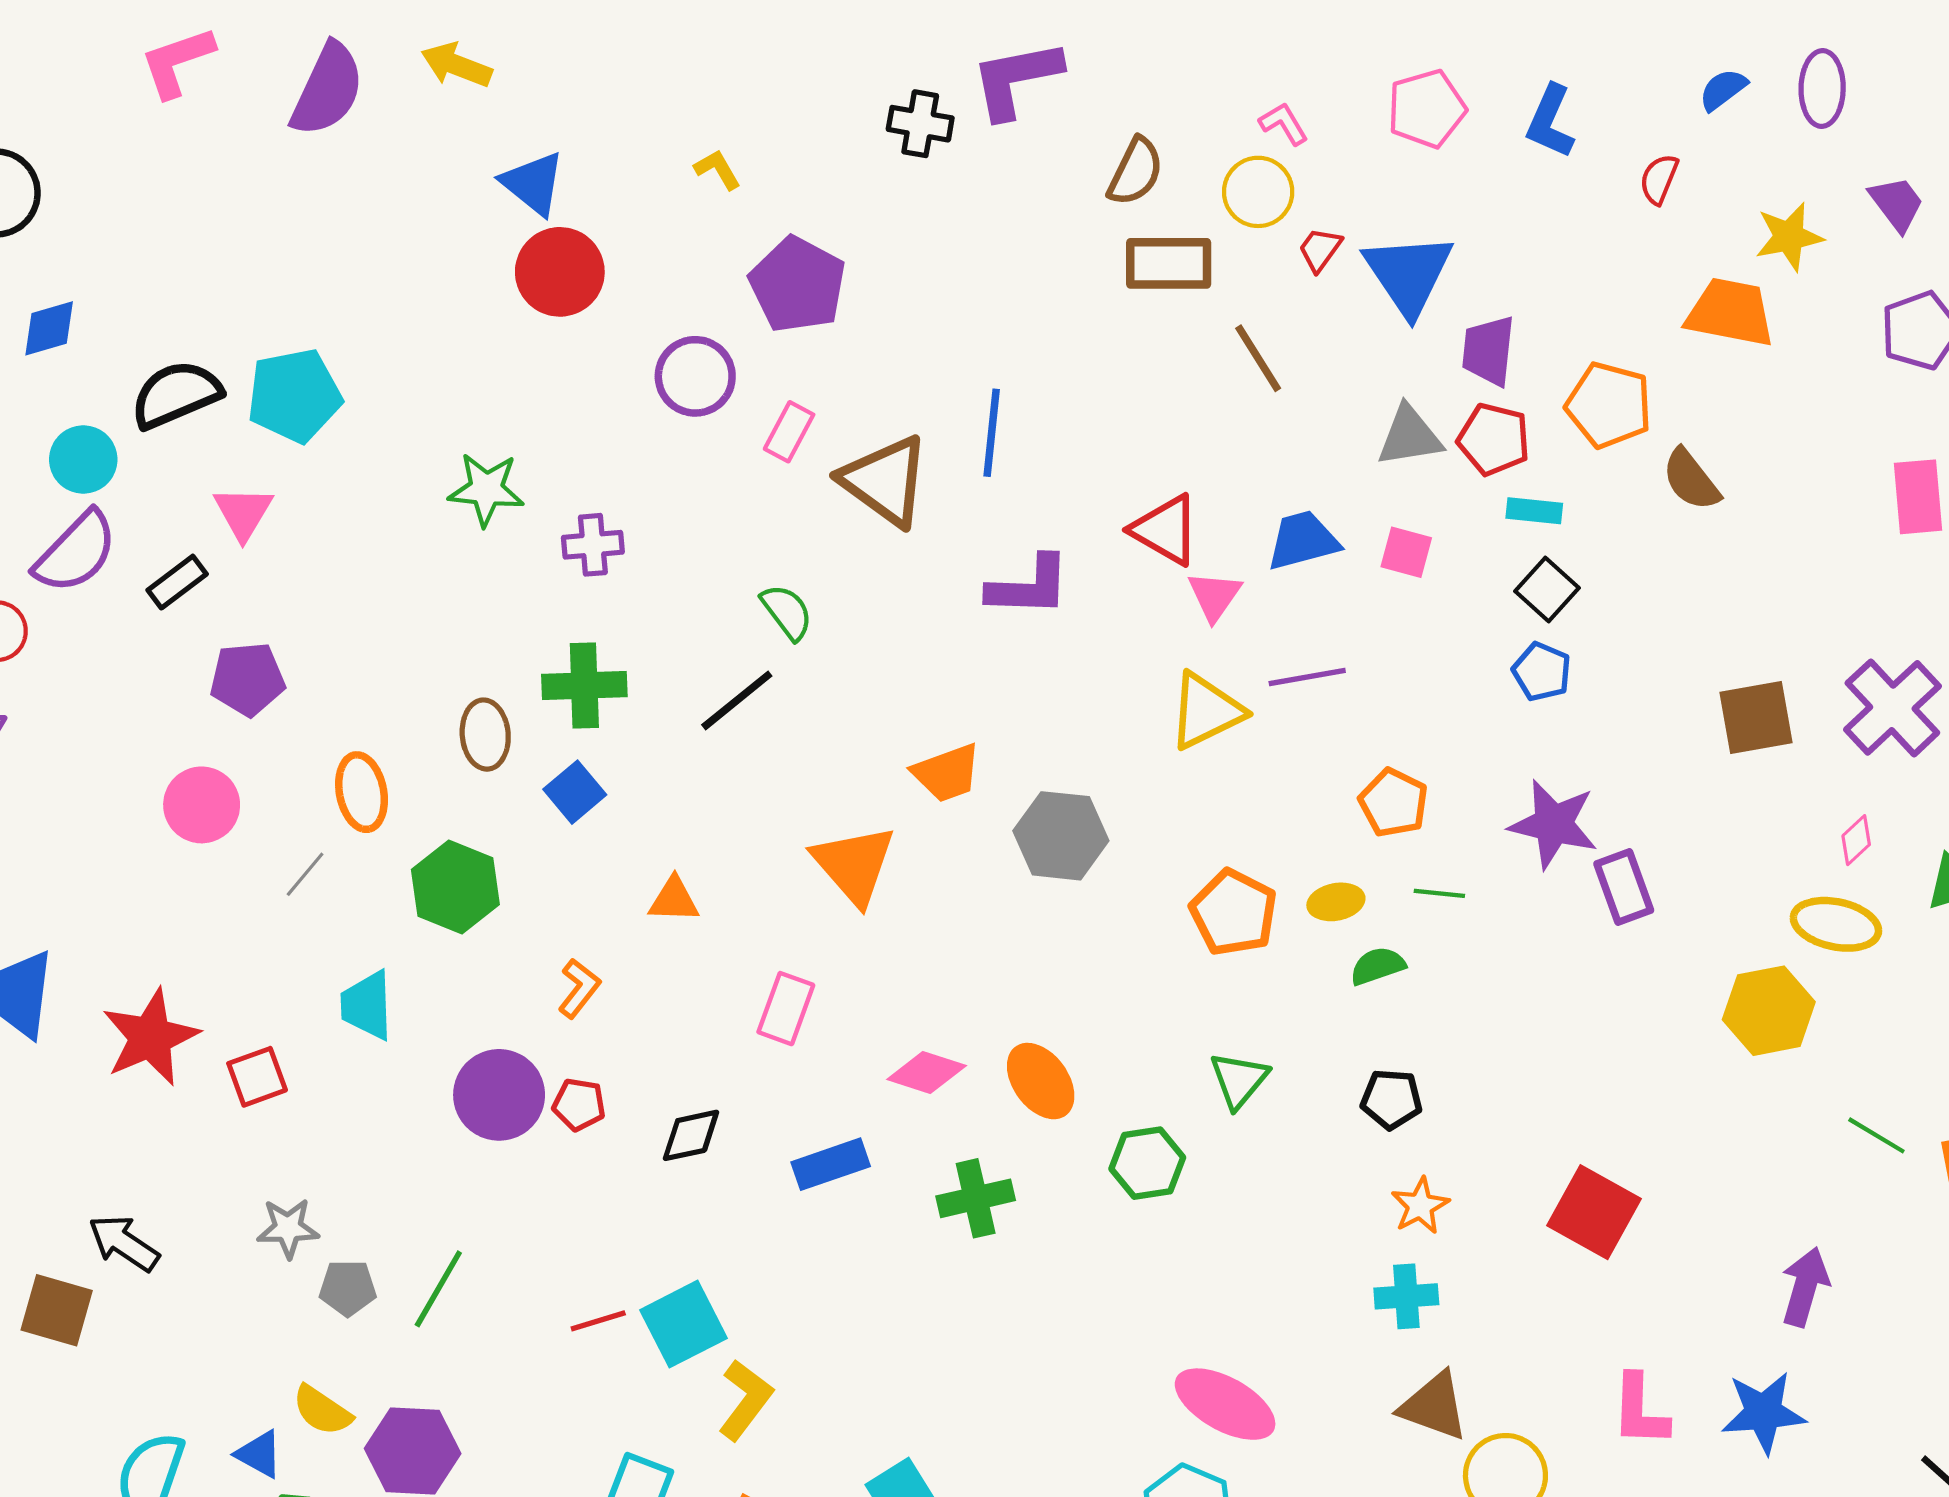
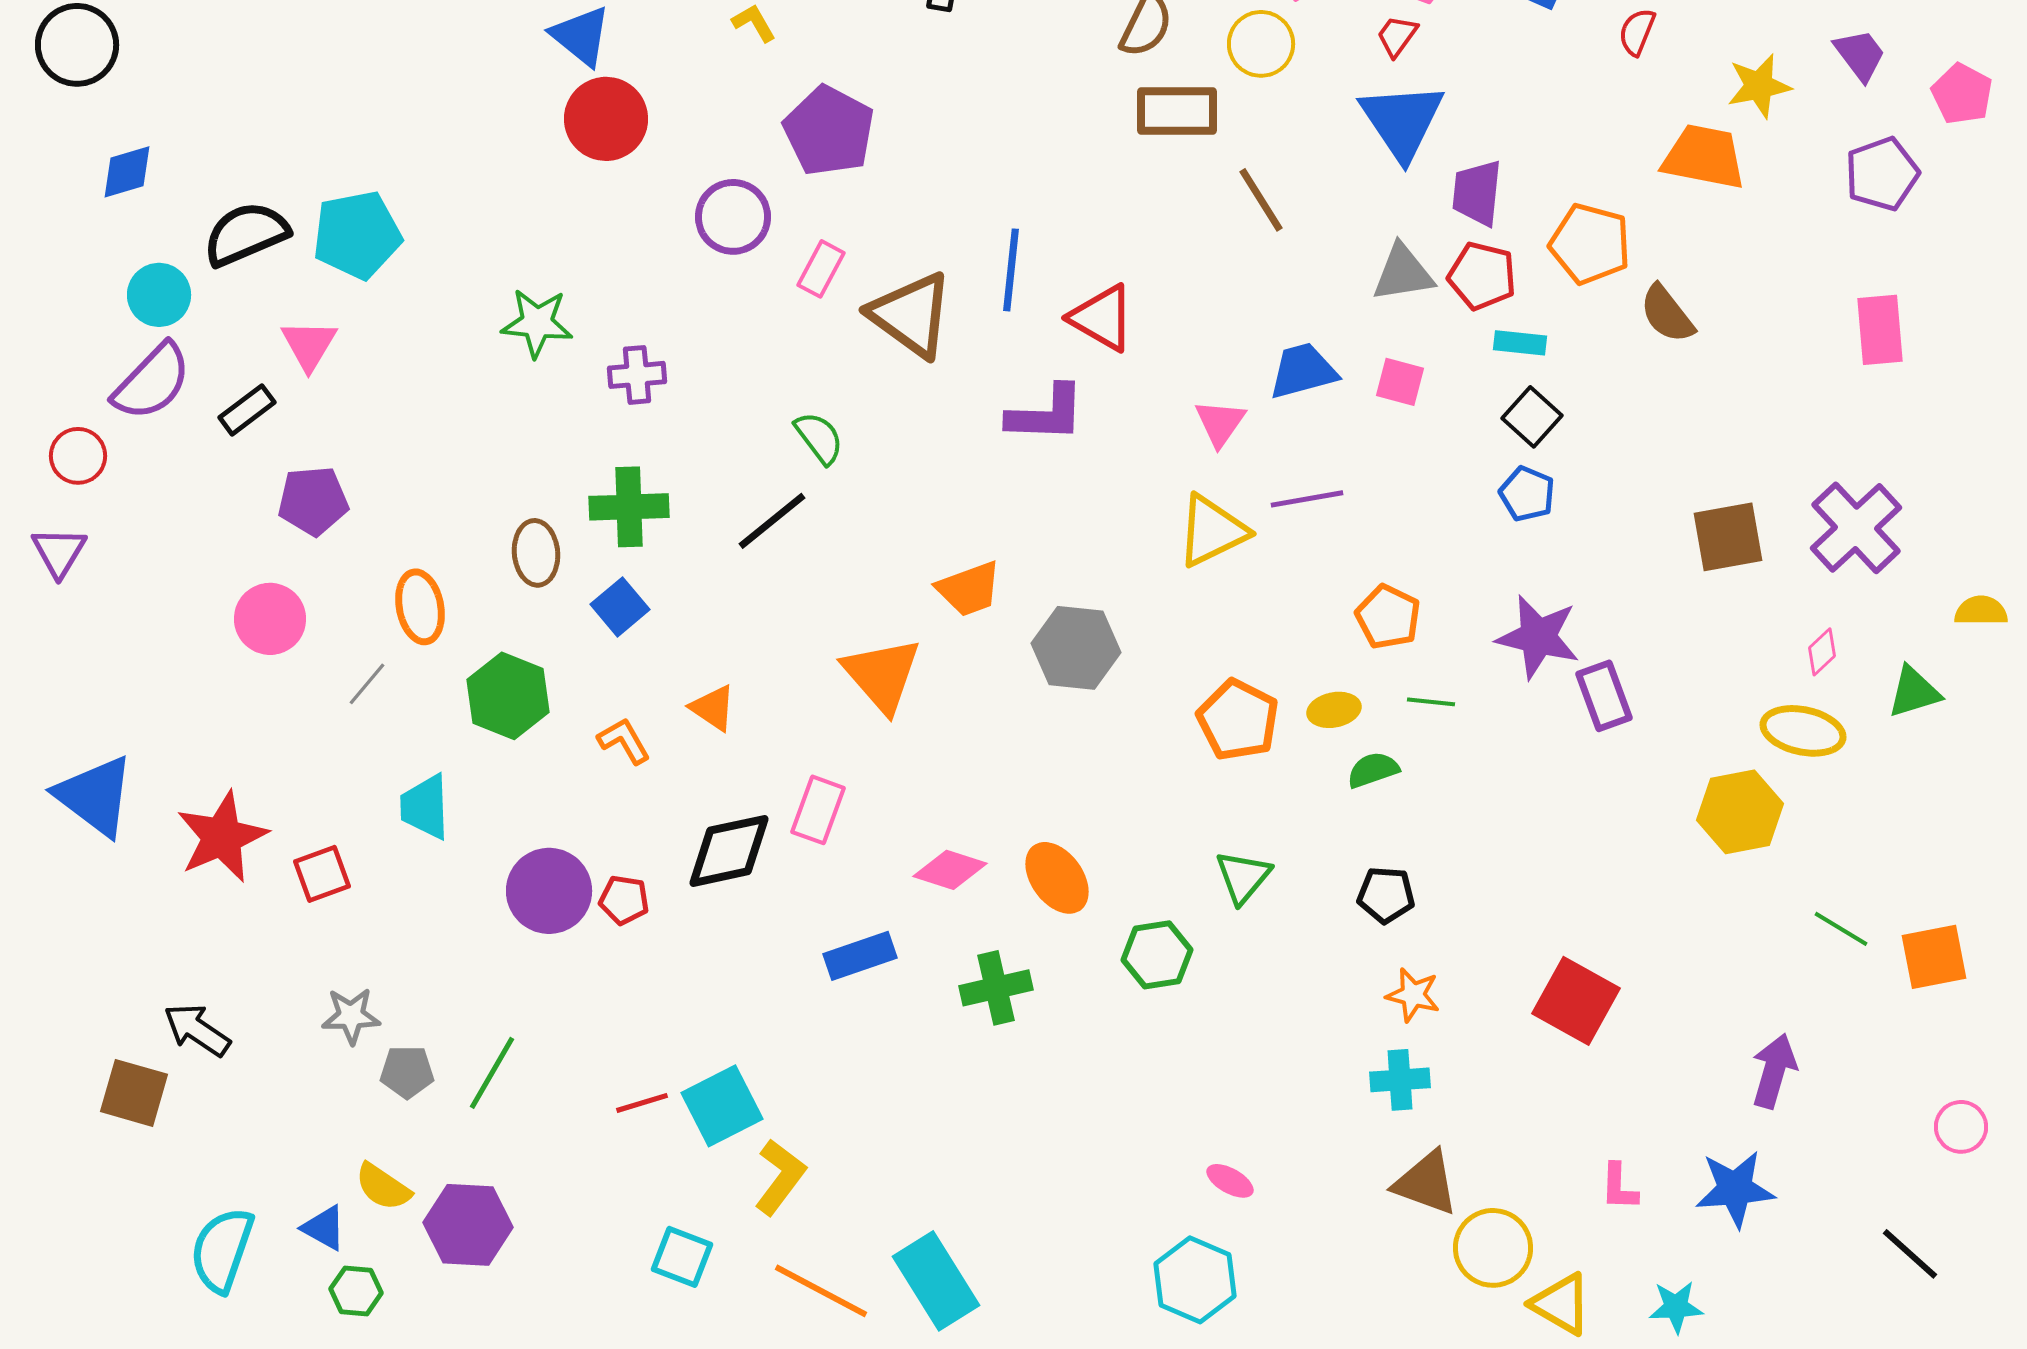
red trapezoid: (1320, 249) -> (1397, 36), moved
red triangle: (1165, 530) -> (1102, 318), moved
orange triangle: (674, 900) -> (713, 708), turned 32
orange L-shape: (579, 988) -> (624, 741), moved, turned -68
black diamond: (691, 1135) -> (729, 851), moved, size x1.5
orange star: (1420, 1206) -> (1413, 995), turned -30
pink ellipse: (1225, 1404) -> (1230, 1181), size x0.5
pink L-shape: (1640, 1410) -> (1619, 1187), size x0.7

